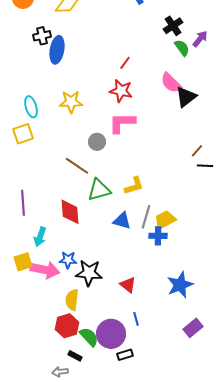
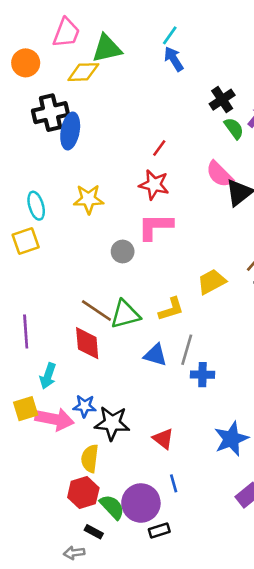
black cross: (42, 36) -> (51, 113), size x1.5
brown line: (77, 166) -> (96, 310), moved
yellow trapezoid: (165, 220) -> (212, 282), moved

